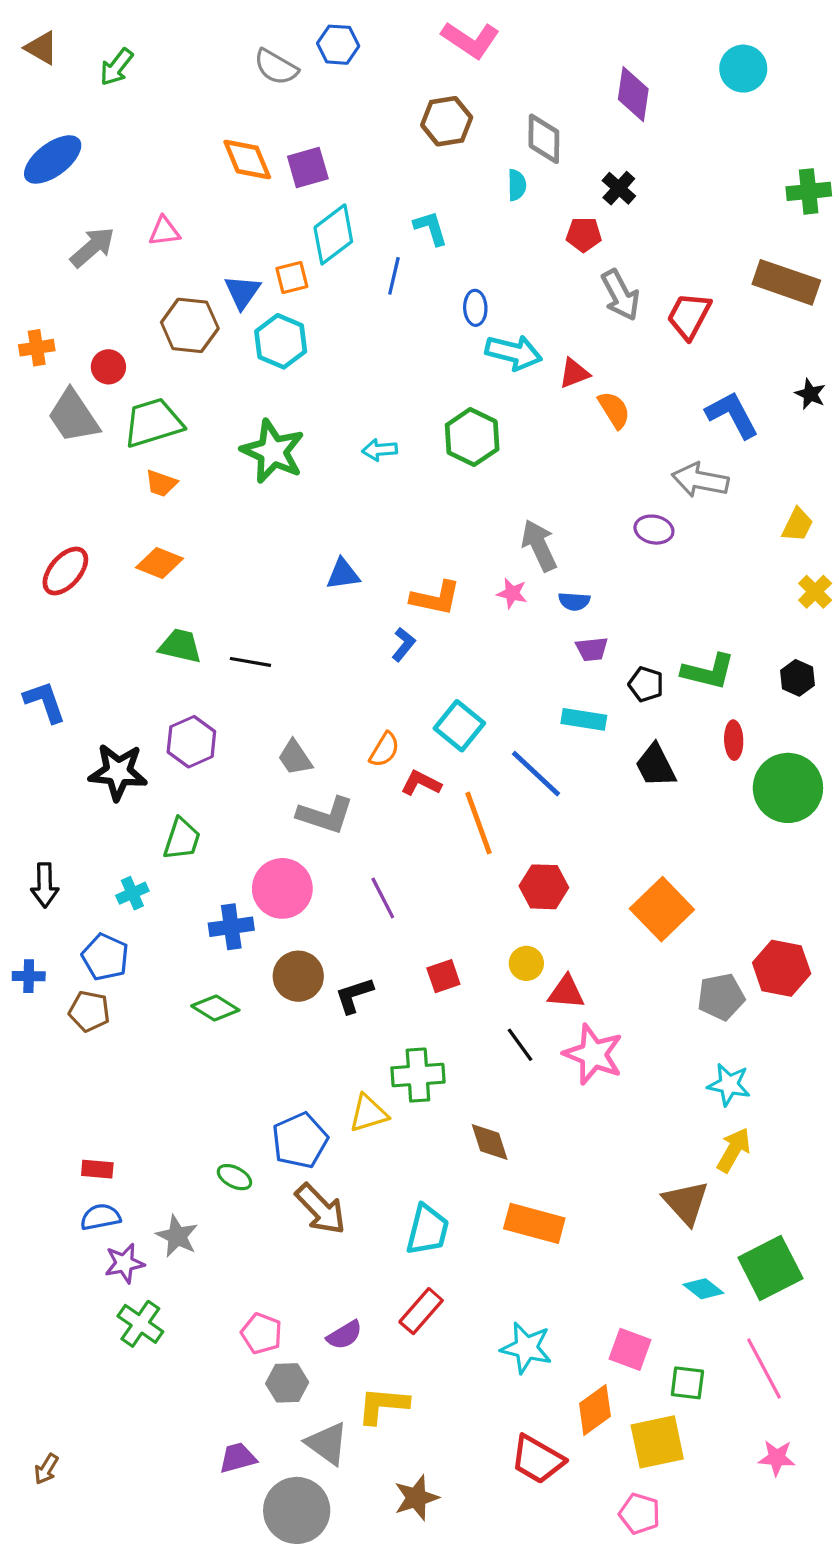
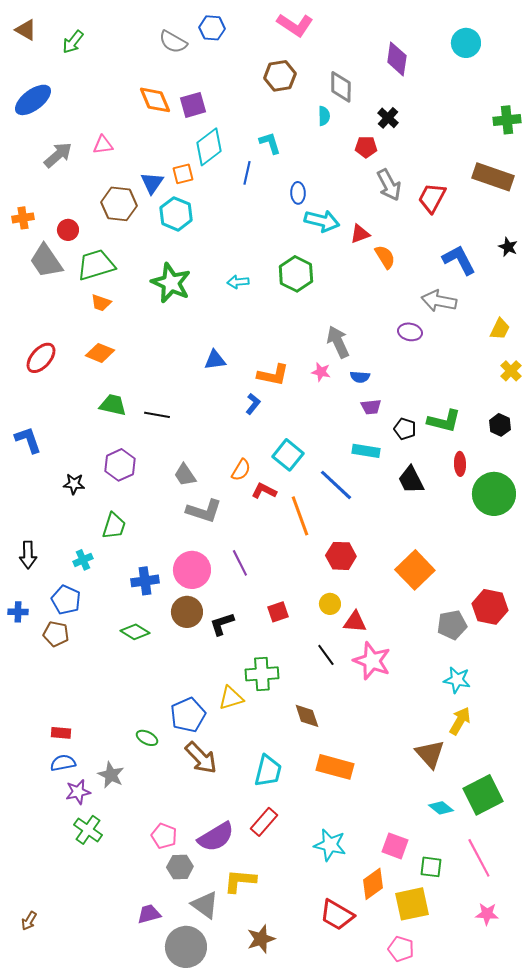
black star: (118, 772) -> (74, 484), size x0.6
pink circle: (282, 888) -> (192, 570), moved
purple semicircle: (345, 1335) -> (216, 837), size x1.6

